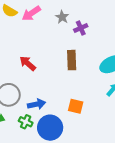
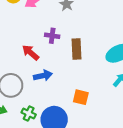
purple cross: (81, 28) -> (52, 36), moved, turned 32
blue arrow: (36, 104) -> (43, 76), moved

